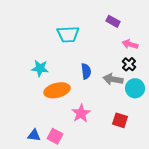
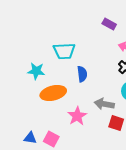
cyan trapezoid: (68, 34) -> (64, 51), moved
gray arrow: (113, 79) -> (104, 104), moved

